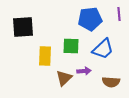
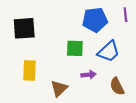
yellow rectangle: (45, 56) -> (30, 70), moved
brown triangle: (64, 78) -> (59, 88), moved
brown semicircle: (111, 82) -> (117, 86), turned 60

